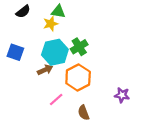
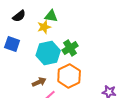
blue square: (15, 52) -> (12, 44), moved
brown arrow: (45, 70) -> (39, 82), moved

